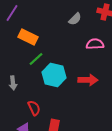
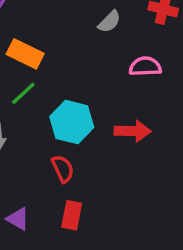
green line: (36, 59) -> (23, 93), moved
red semicircle: (34, 108) -> (63, 169), moved

